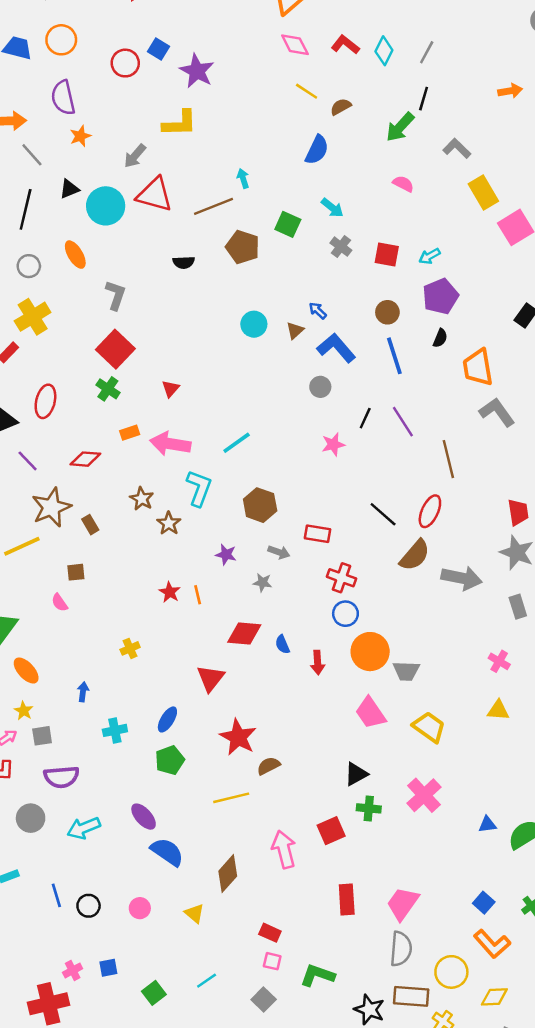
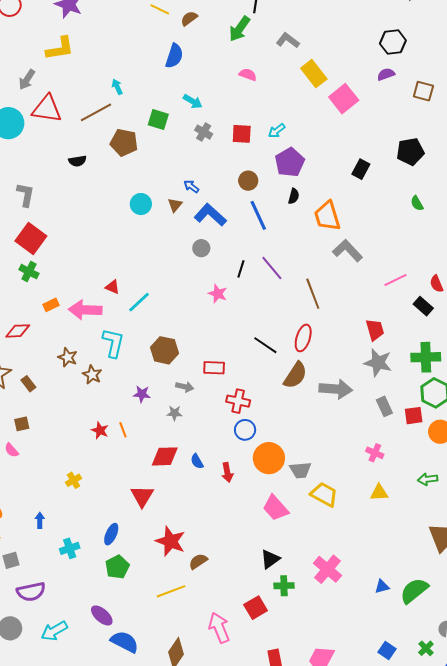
red triangle: (171, 389) -> (112, 287), moved, turned -42
pink star: (333, 444) -> (218, 294), turned -30
yellow trapezoid: (429, 727) -> (324, 494), moved

